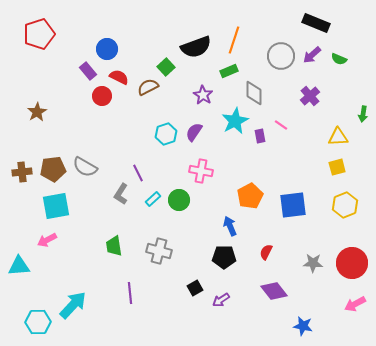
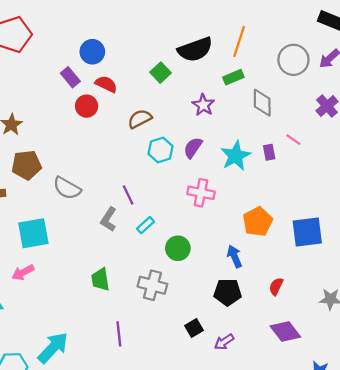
brown semicircle: (148, 87) -> (140, 119), moved
cyan star: (235, 121) -> (236, 156), moved
brown pentagon: (53, 169) -> (26, 165), moved
green circle: (179, 200) -> (178, 248), moved

